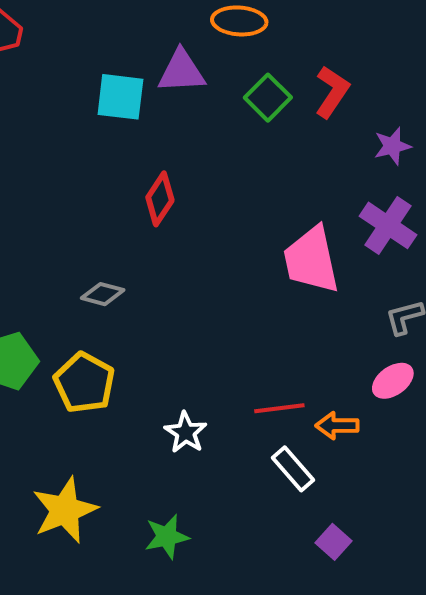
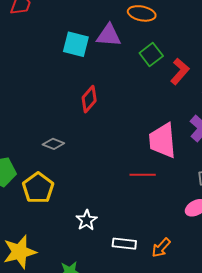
red L-shape: (332, 92) -> (180, 71), moved
red line: (279, 408) -> (143, 175), moved
orange arrow: (337, 426) -> (161, 248), moved, turned -55
white rectangle: (293, 469) -> (124, 244), moved, turned -50

